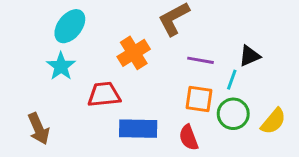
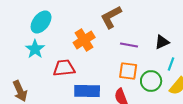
cyan line: (232, 80) -> (171, 64), moved

